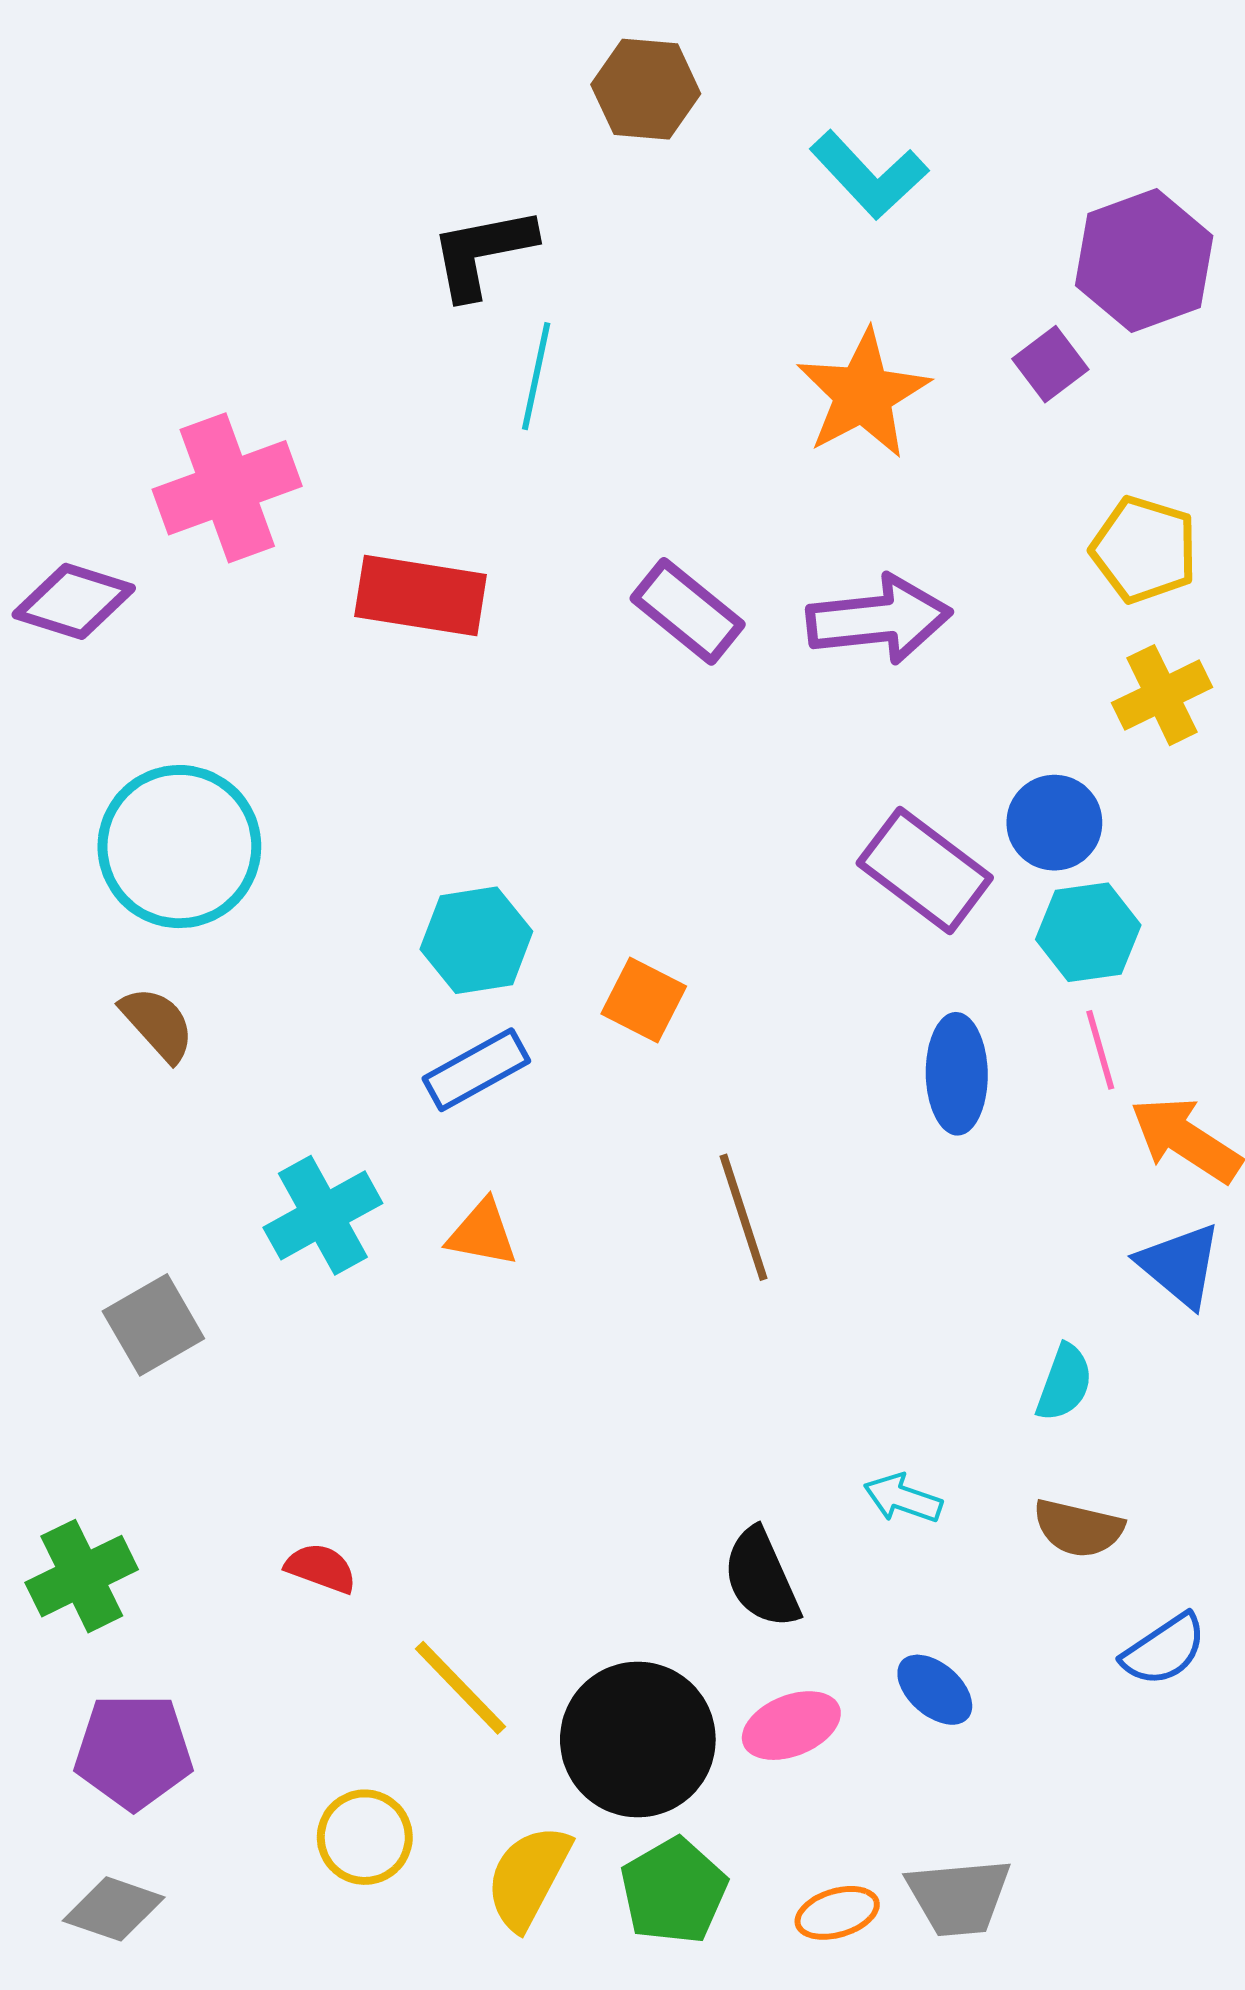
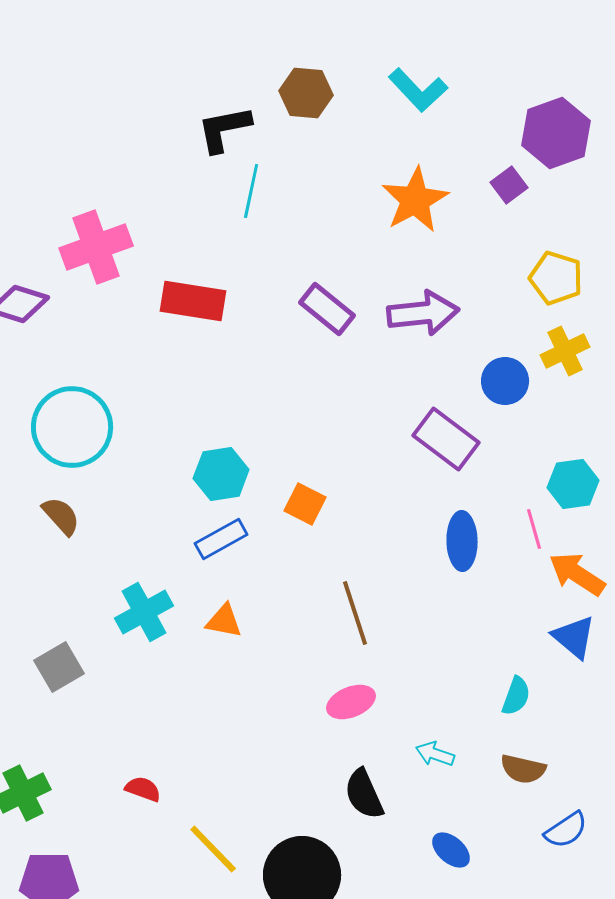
brown hexagon: (646, 89) -> (306, 93), moved
blue circle: (1054, 823) -> (505, 381), moved
cyan hexagon: (1088, 932) -> (573, 484), moved
pink ellipse: (791, 1726) -> (351, 702), moved

